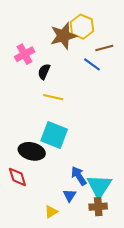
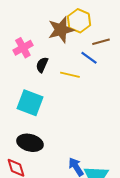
yellow line: (53, 97) -> (70, 75), moved
cyan square: (54, 135) -> (30, 103), moved

